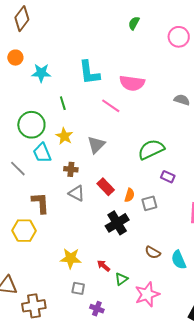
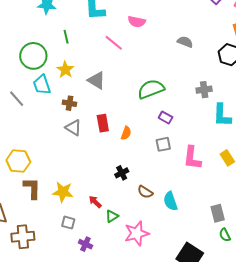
pink semicircle: (132, 83) -> (137, 22), size x0.7
gray triangle: (96, 145) -> (96, 80), turned -48
red rectangle: (106, 187) -> (103, 123), turned 30
brown L-shape: (40, 203) -> (32, 188), moved
gray square: (149, 203) -> (163, 144), moved
black cross: (117, 223) -> (122, 173), moved, size x0.6

